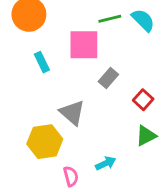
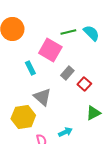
pink square: (84, 45) -> (50, 50), turned 30
cyan rectangle: (42, 62) -> (30, 68), moved
red square: (143, 100) -> (84, 84), moved

